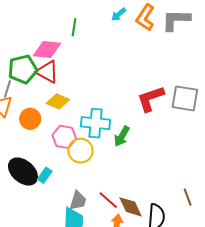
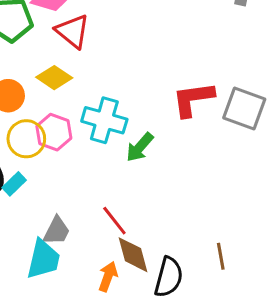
red triangle: (47, 72) -> (73, 31), moved
yellow circle: (80, 151) -> (26, 139), moved
red line: (108, 200) -> (114, 221), moved

